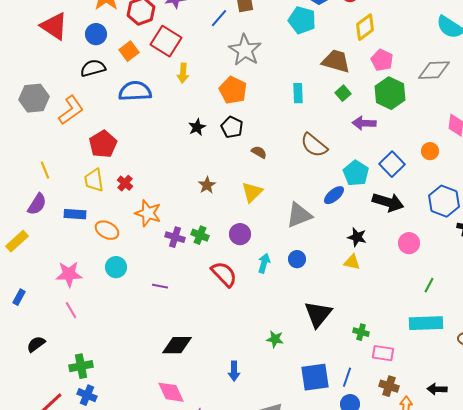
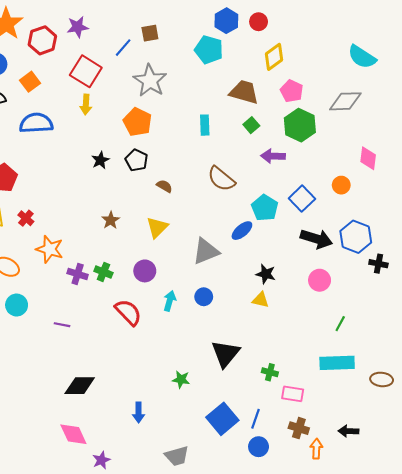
red square: (166, 41) -> (86, 71), moved
black arrow: (388, 202) -> (316, 239), moved
blue square: (315, 377) -> (222, 419), turned -32

